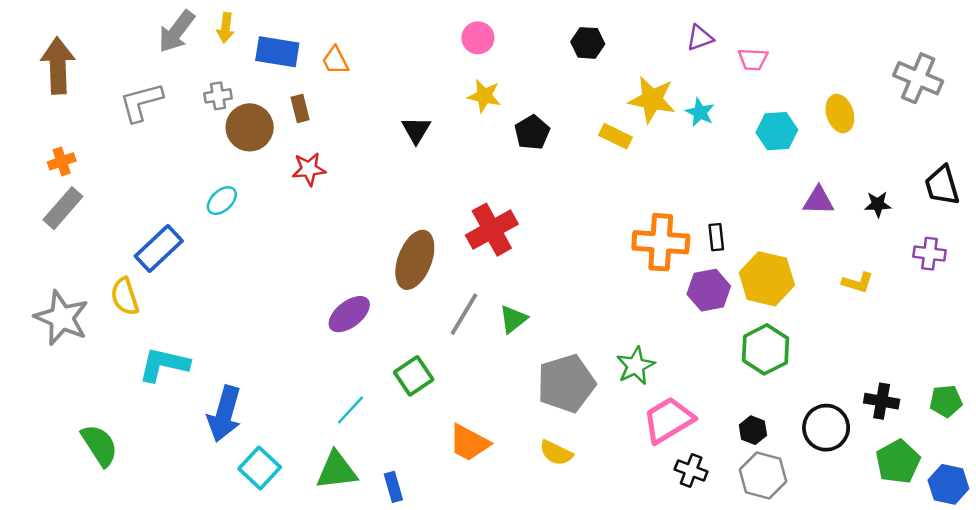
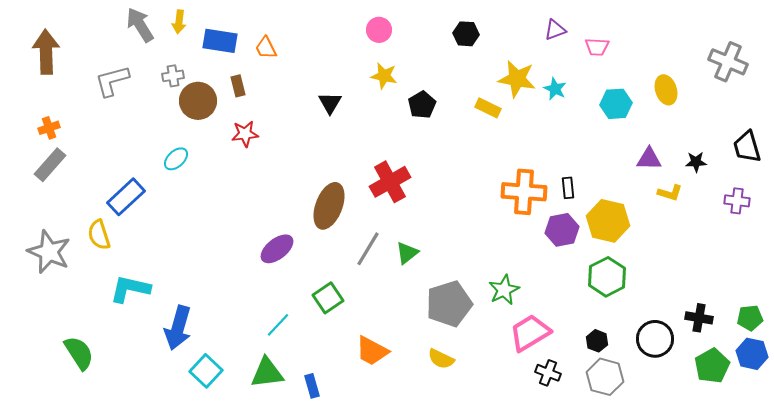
gray arrow: (176, 32) -> (140, 25), turned 111
yellow L-shape: (858, 283) -> (670, 193), moved
blue hexagon: (948, 484) -> (752, 354), moved

